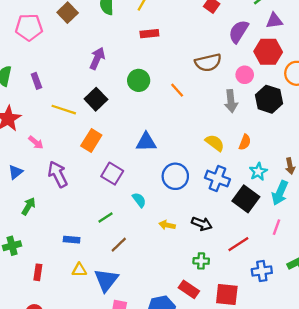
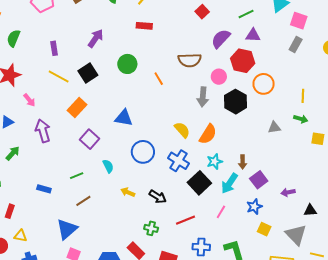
purple rectangle: (36, 81) -> (54, 48), moved
orange semicircle: (245, 142) -> (208, 134), size x1.5
yellow triangle: (79, 270) -> (21, 236), moved

